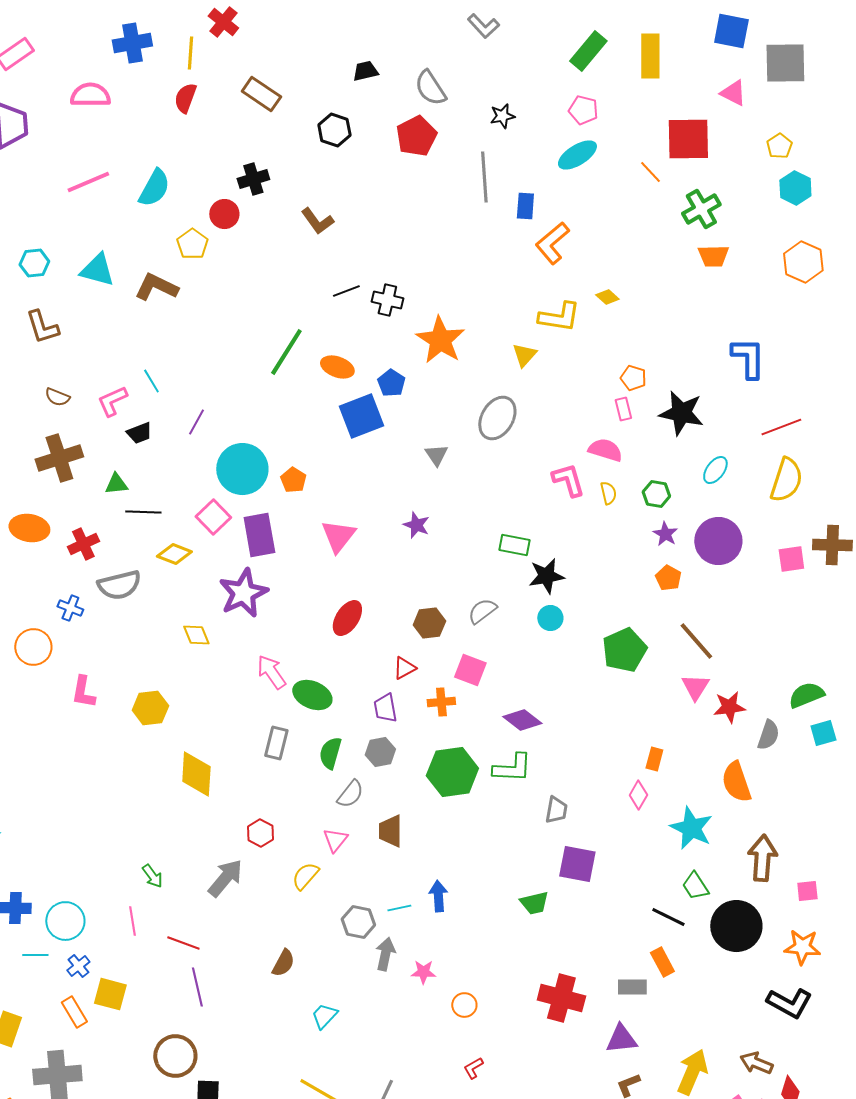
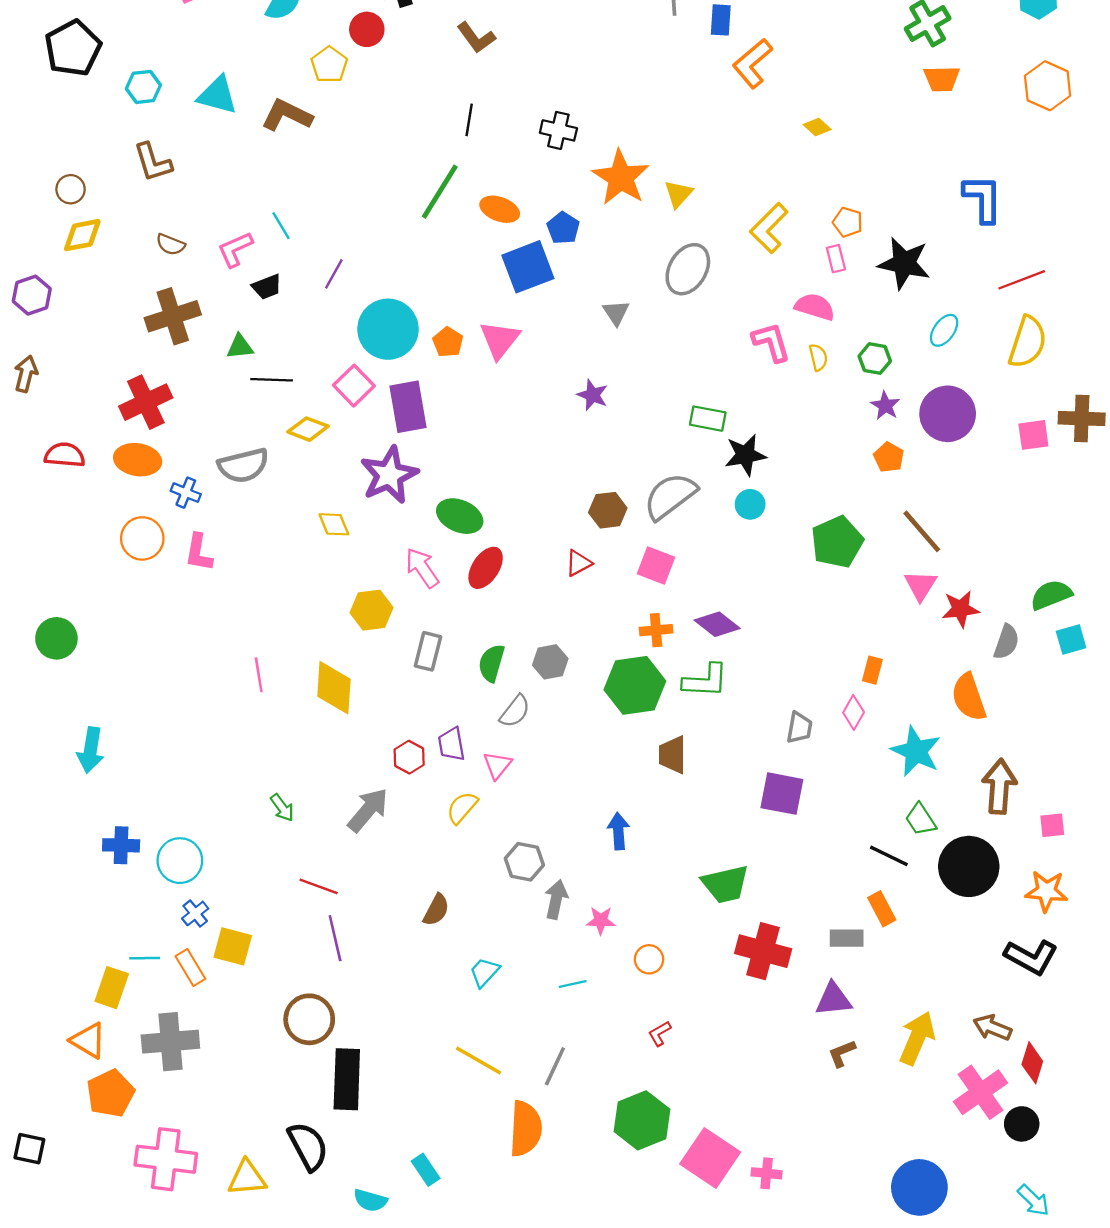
black line: (346, 291) -> (469, 120), moved, turned -60
yellow L-shape: (559, 317) -> (769, 228), moved, turned 126
yellow triangle: (524, 355) -> (678, 194), moved
orange ellipse: (29, 528) -> (138, 460), moved
pink triangle: (338, 536) -> (500, 340), moved
red cross: (83, 544) -> (146, 402), moved, size x1.4
gray semicircle: (482, 611) -> (670, 496), size x1.6
red ellipse: (347, 618) -> (486, 568), moved
pink L-shape: (83, 692) -> (199, 553), moved
green ellipse: (312, 695) -> (460, 516), moved
orange cross: (441, 702) -> (656, 630), moved
yellow hexagon: (150, 708) -> (372, 610), moved
purple trapezoid: (385, 708) -> (451, 744), moved
gray trapezoid: (556, 810) -> (799, 728), moved
brown trapezoid: (390, 831) -> (672, 755), moved
green trapezoid: (534, 903) -> (725, 884), moved, size x1.4
cyan line: (399, 908) -> (573, 984), moved
pink line: (132, 921) -> (259, 675), moved
cyan line: (35, 955) -> (145, 958), moved

